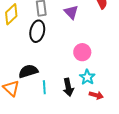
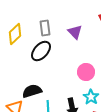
black ellipse: (37, 31) -> (41, 51), turned 30

